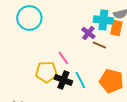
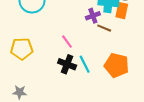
purple cross: (88, 33) -> (93, 16), turned 32
yellow pentagon: (46, 72) -> (22, 49), moved

